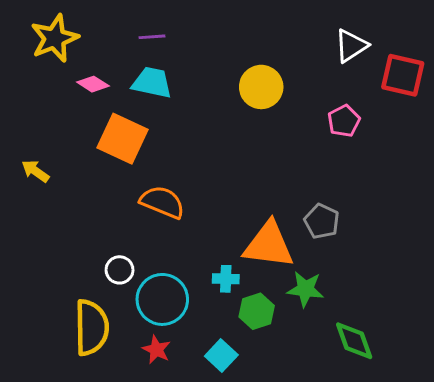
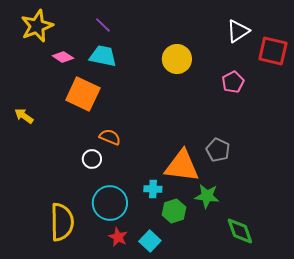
purple line: (152, 37) -> (103, 25), turned 48
orange semicircle: (162, 202) -> (110, 137), size x0.7
white circle: (120, 270) -> (92, 159), moved
red star: (156, 350) -> (118, 237), moved

